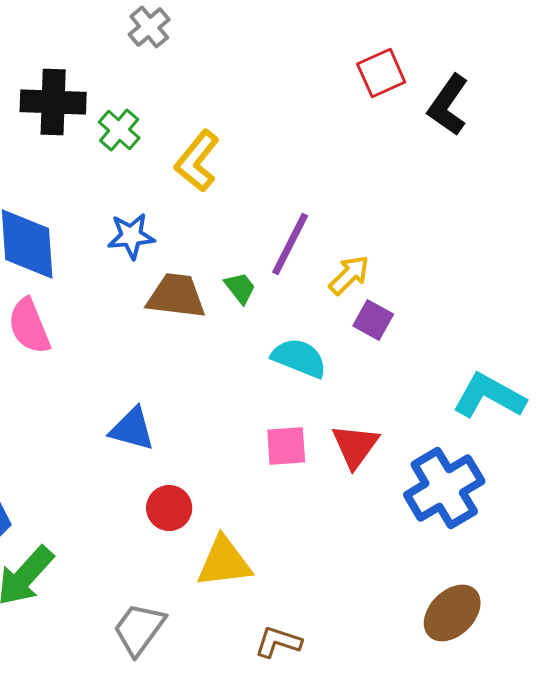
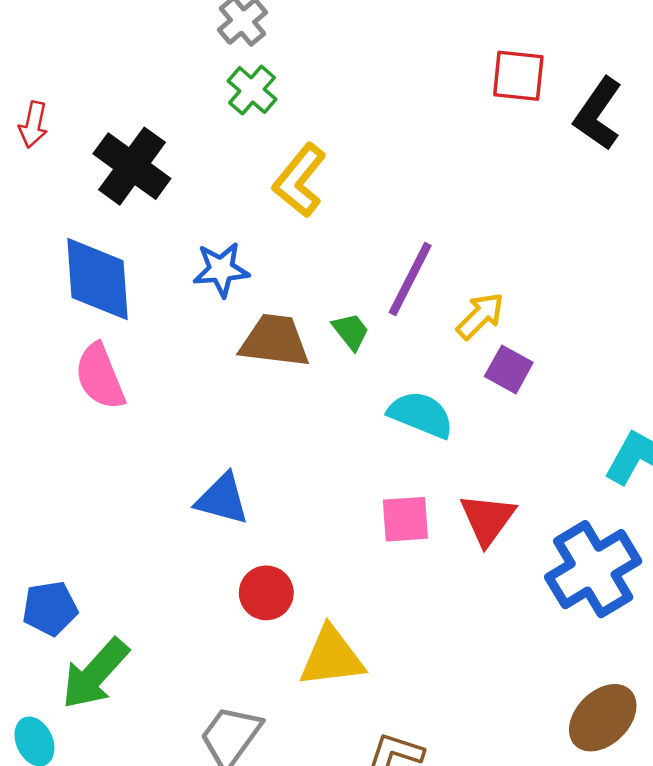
red square: (381, 73) -> (518, 76), turned 30
black cross: (53, 102) -> (132, 166), moved, turned 34
green cross: (119, 130) -> (252, 90), moved

